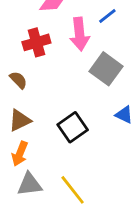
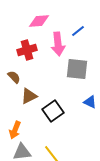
gray square: (106, 69) -> (77, 69), turned -30
brown triangle: (20, 120) -> (29, 96), moved

